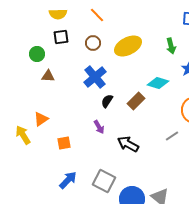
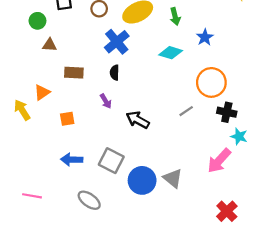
green arrow: (171, 46) -> (175, 16), moved
blue cross: (95, 77) -> (117, 42), moved
black semicircle: (107, 101) -> (115, 73), turned -32
brown rectangle: (136, 101) -> (74, 73), moved, turned 48
blue arrow: (68, 180) -> (72, 160), turned -132

